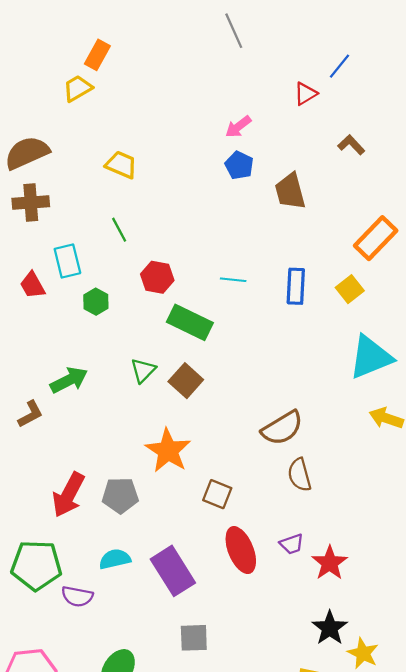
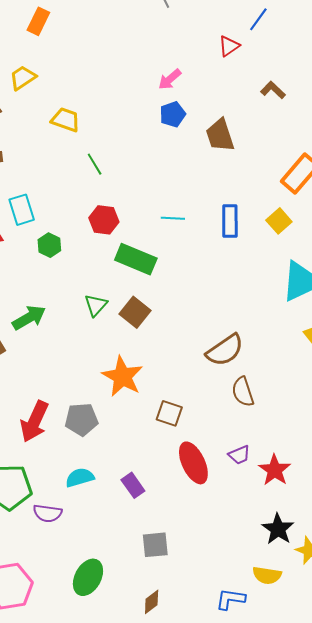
yellow trapezoid: (78, 88) -> (23, 78), moved
blue pentagon: (239, 165) -> (173, 114), turned 30
green line: (119, 230) -> (95, 164), moved
purple rectangle: (173, 571) -> (133, 485), size x0.6

